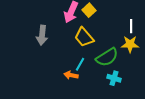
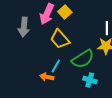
gray arrow: (42, 35) -> (24, 27), moved

